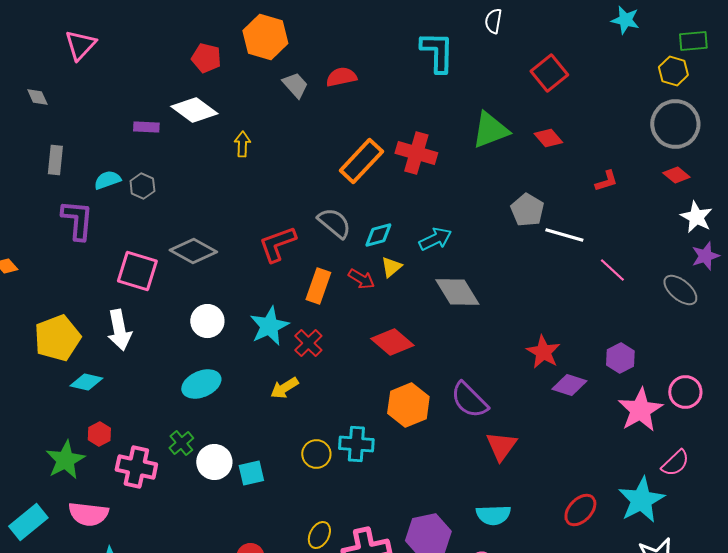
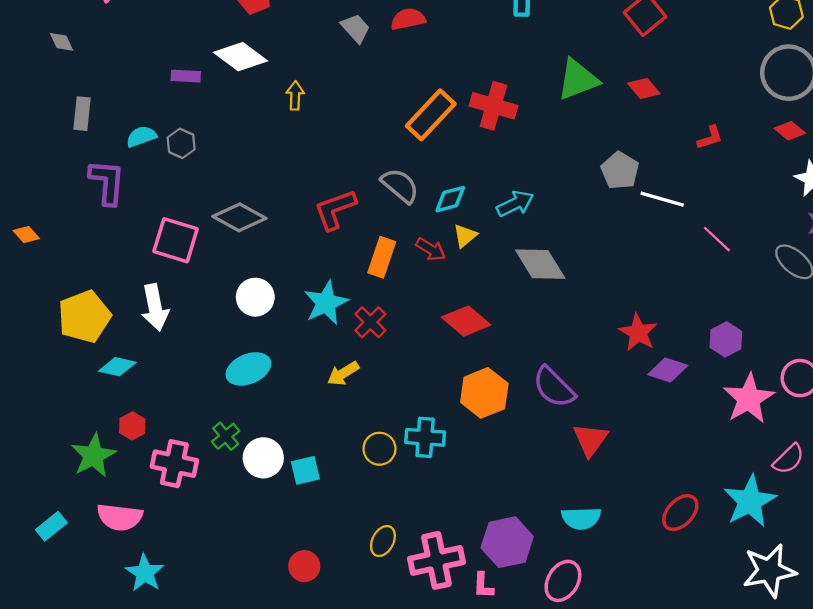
cyan rectangle: (28, 522) -> (51, 526), size x0.7

